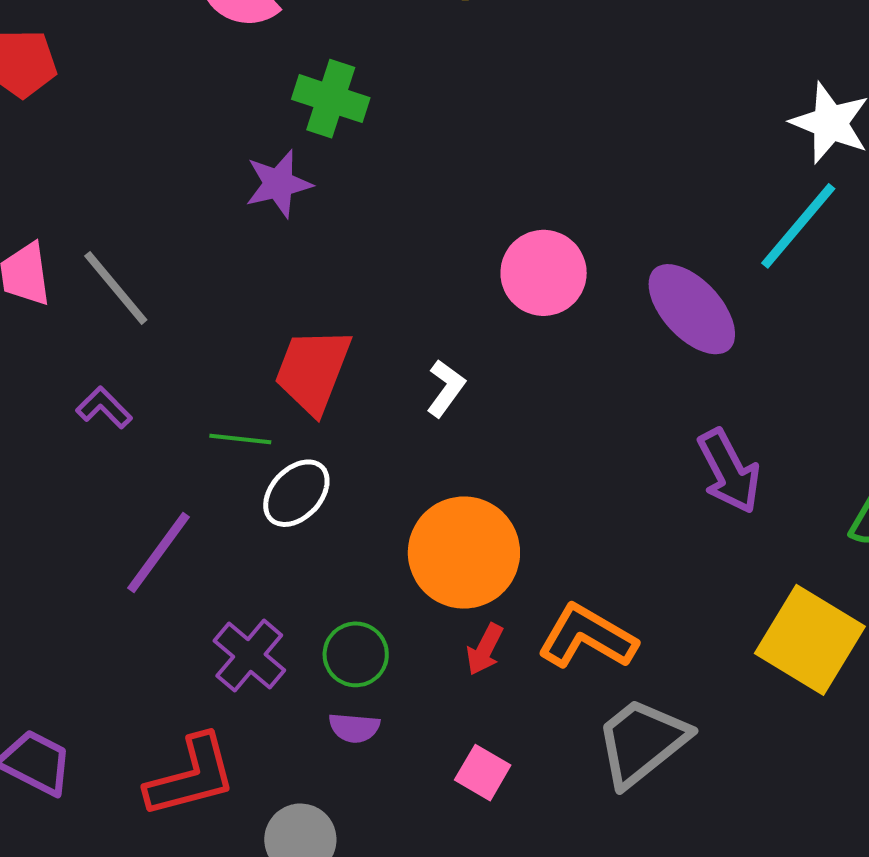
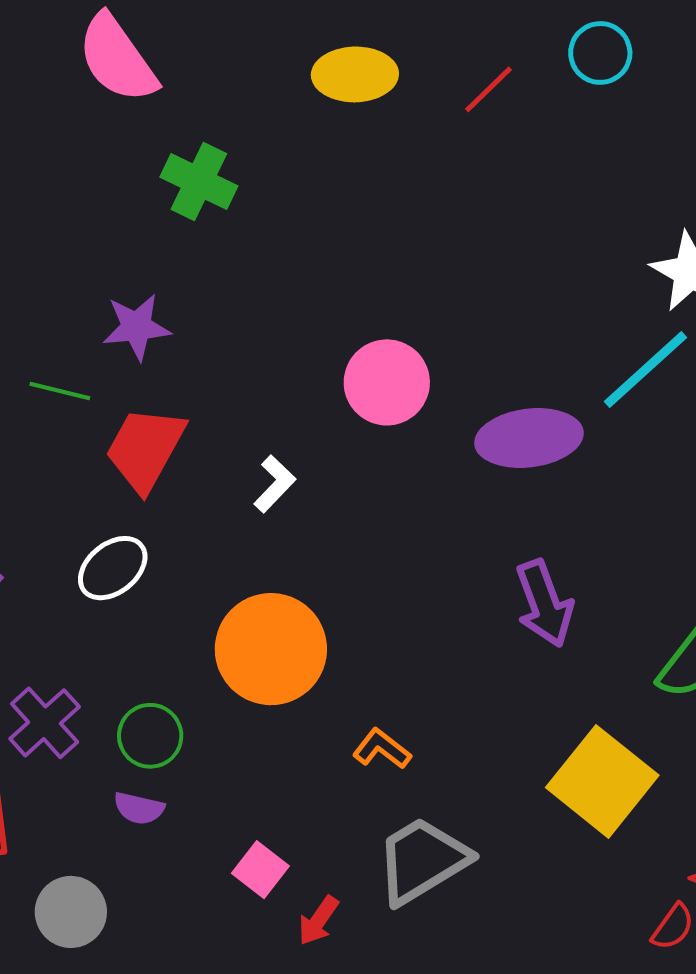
purple star: (278, 184) -> (136, 327), moved
purple ellipse: (692, 309) -> (529, 438), turned -62
green line: (240, 439) -> (60, 391), moved
orange L-shape: (587, 637) -> (382, 749), size x0.6
red arrow: (485, 649) -> (318, 920), moved

